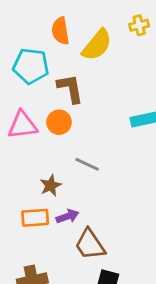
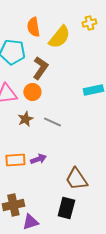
brown L-shape: (70, 88) -> (40, 68), turned 45
brown star: (51, 185) -> (25, 119), moved
brown trapezoid: (90, 244) -> (76, 179), moved

